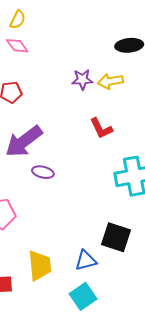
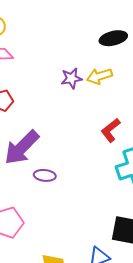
red L-shape: (101, 128) -> (111, 130), moved, turned 85

